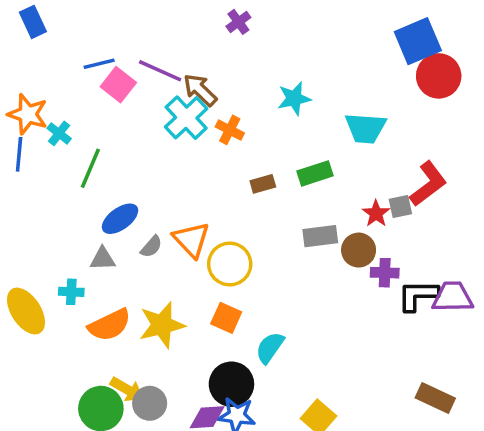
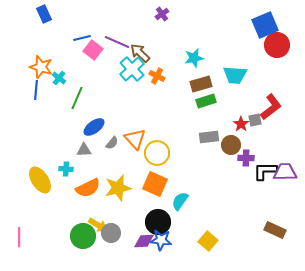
brown rectangle: (263, 184) -> (201, 84), moved, size x1.5
orange square: (226, 318) -> (155, 184), size x1.4

